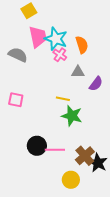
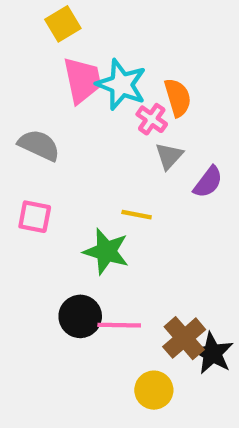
gray semicircle: (18, 55) -> (39, 145), moved
pink cross: (60, 55) -> (152, 119), moved
gray triangle: (78, 72) -> (169, 156), turned -48
green star: (72, 116) -> (106, 251), moved

